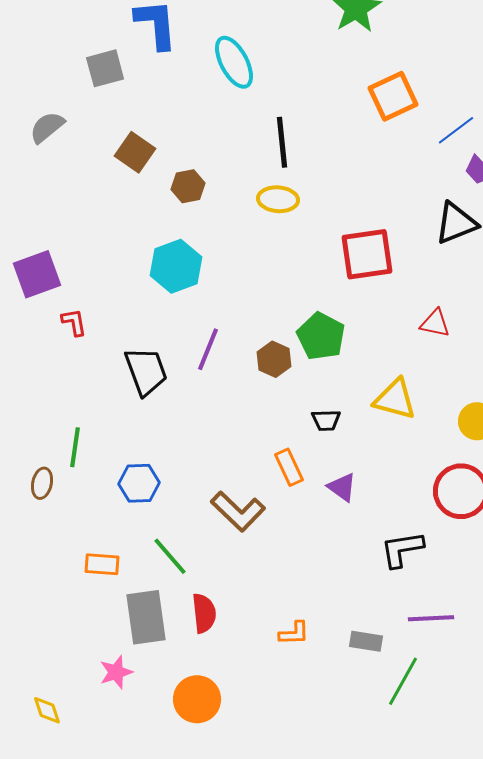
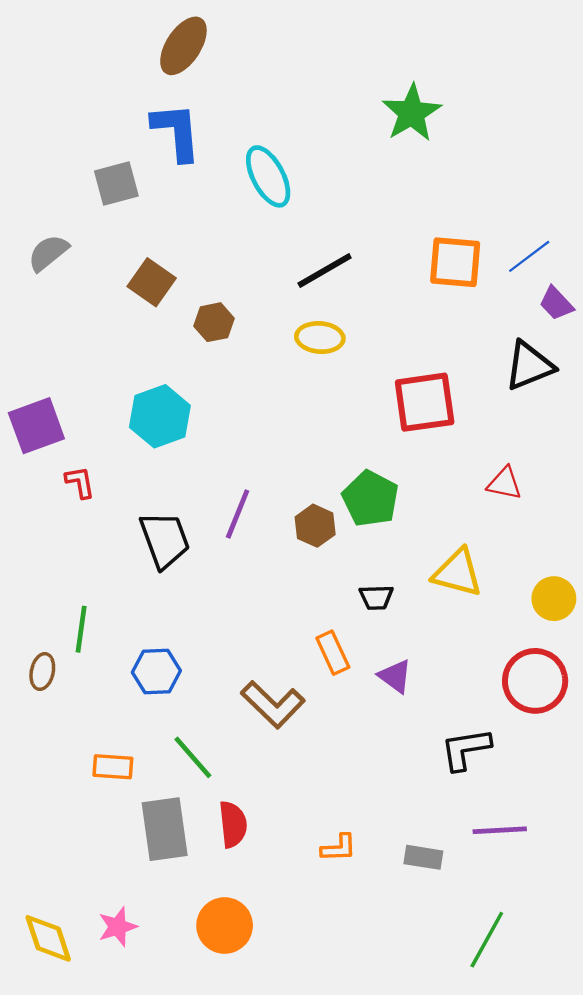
orange square: (393, 96) -> (455, 262), moved, turned 30
black line: (282, 142) -> (325, 270), turned 66
cyan hexagon: (176, 266) -> (160, 416), moved
pink star: (116, 672) -> (118, 927), moved
green line: (403, 681) -> (487, 940), moved
yellow diamond: (47, 710) -> (48, 938), size x1.5

